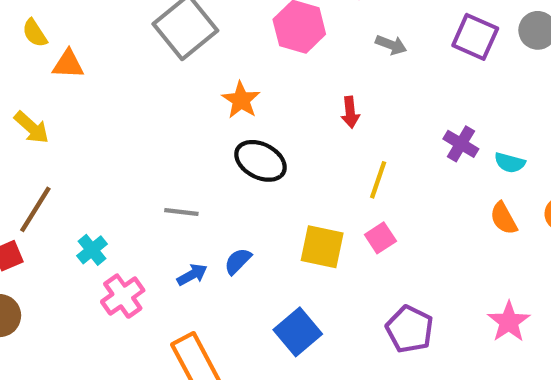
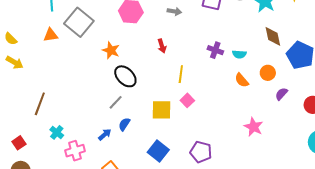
orange triangle: (68, 64) -> (51, 35), moved
yellow arrow: (32, 127) -> (15, 62), moved
black ellipse: (260, 161) -> (125, 76), turned 30
brown line: (35, 209) -> (40, 104), moved
gray line: (181, 212) -> (116, 102), moved, turned -42
pink cross: (123, 296) -> (75, 151), turned 30
purple pentagon: (410, 329) -> (201, 152), moved

